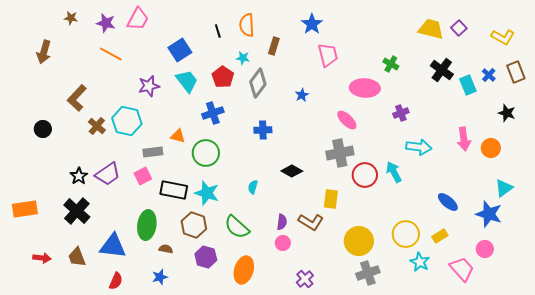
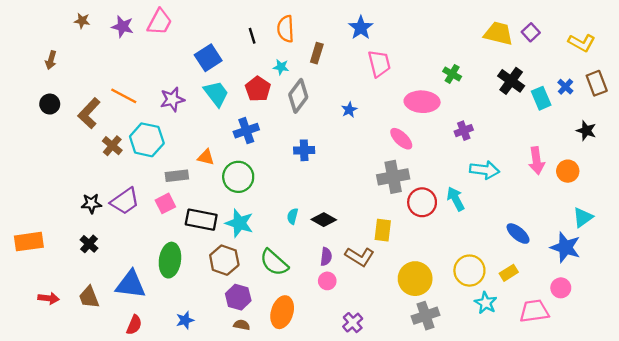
brown arrow: (44, 52) -> (51, 60), size x0.7
orange line: (111, 54) -> (124, 96), moved
black circle: (43, 129) -> (50, 104), moved
black diamond: (292, 171) -> (324, 220), moved
black star: (79, 176) -> (91, 203), turned 30
black cross: (77, 211) -> (89, 244), size x0.6
brown semicircle: (166, 249) -> (242, 325), moved
pink trapezoid: (462, 269) -> (534, 311), turned -56

